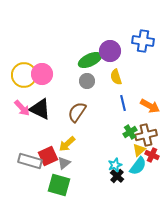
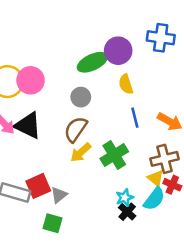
gray circle: (87, 81) -> (81, 97), moved
green cross: (130, 132) -> (114, 155), moved, size x1.5
yellow arrow: (67, 144) -> (81, 152), moved
yellow triangle: (139, 150) -> (156, 178), turned -40
green square: (59, 185) -> (52, 223), size x0.7

